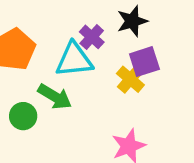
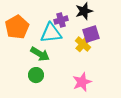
purple cross: (92, 37) -> (61, 20), turned 32
green circle: (23, 116) -> (36, 75), moved

